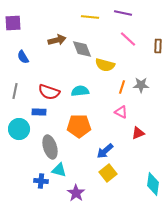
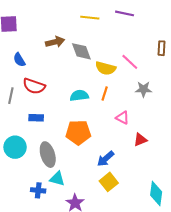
pink line: (128, 39) -> (130, 62), moved
orange line: (122, 87) -> (105, 93), moved
red semicircle: (49, 92) -> (34, 86), moved
cyan circle: (19, 129) -> (15, 147), moved

